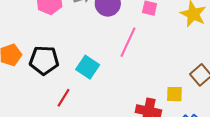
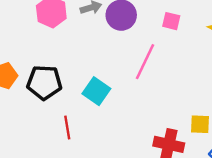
red line: (63, 98) -> (67, 127), turned -42

